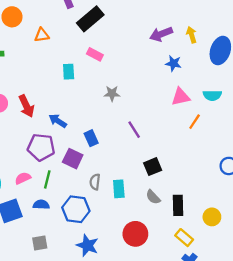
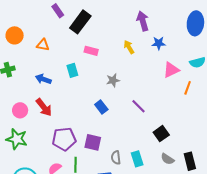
purple arrow: (161, 34) -> (143, 21), turned 108
orange triangle: (42, 35) -> (43, 45), turned 32
yellow arrow: (192, 35) -> (129, 47), moved
blue arrow: (58, 121) -> (43, 79), moved
blue rectangle: (91, 138) -> (101, 107), moved

